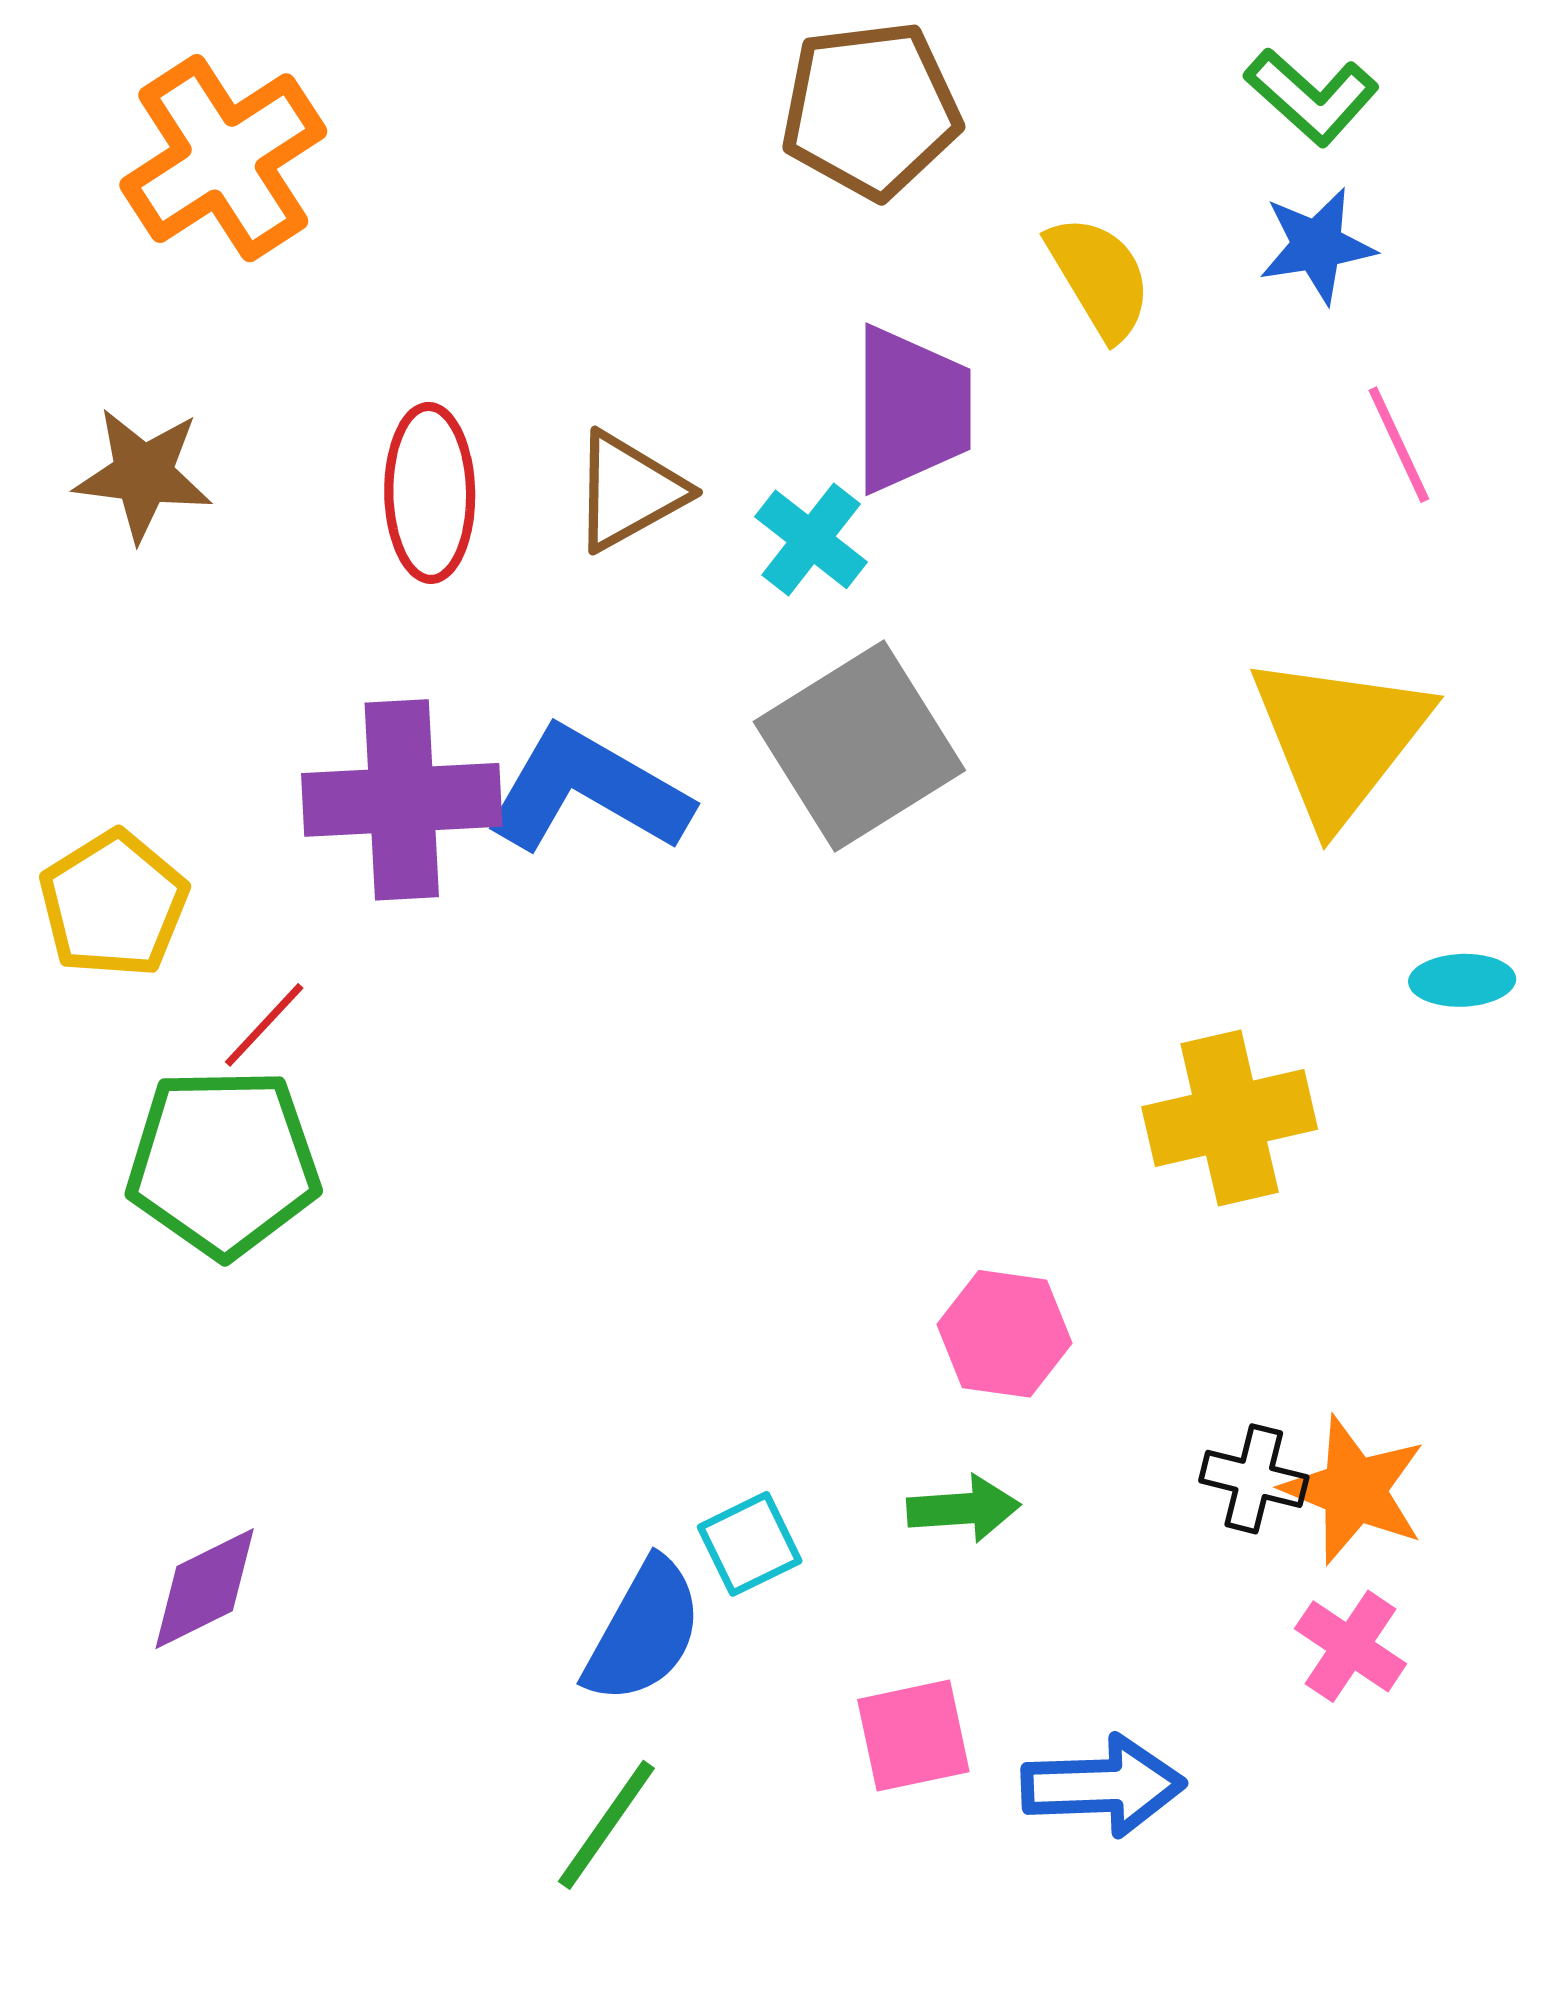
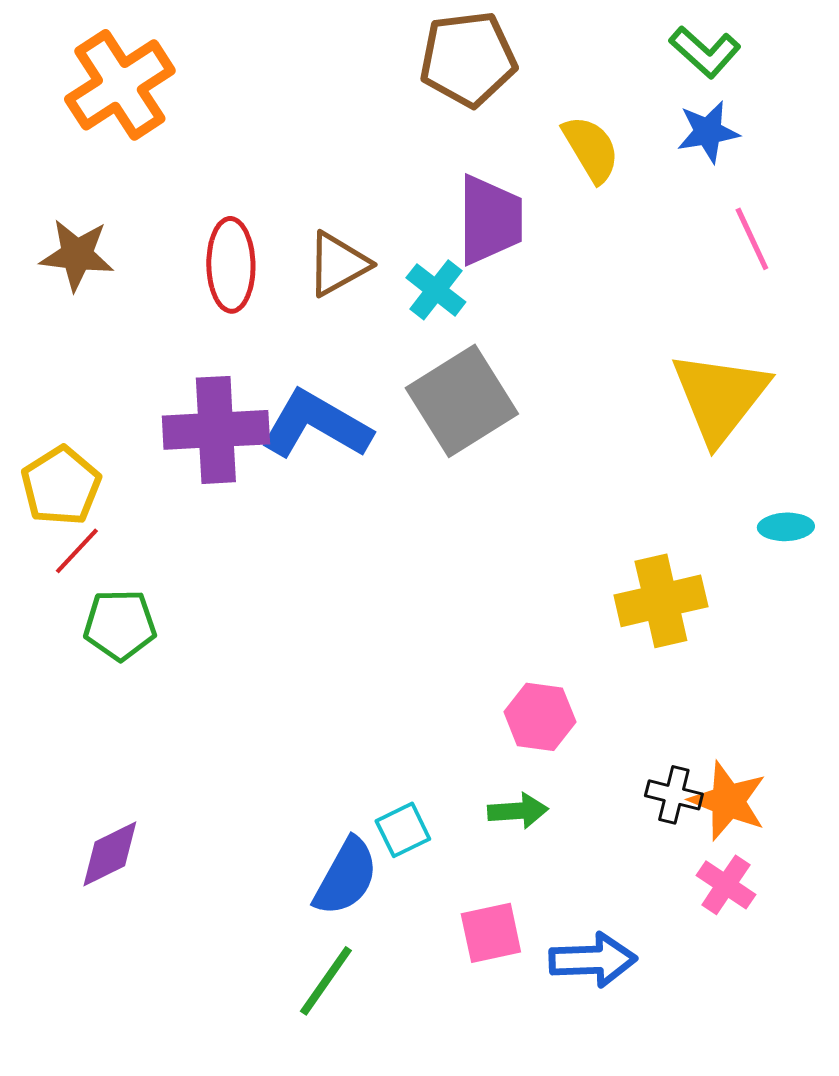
red line: (264, 1025) -> (77, 551), moved
green pentagon: (223, 1163) -> (120, 625), size x0.7

